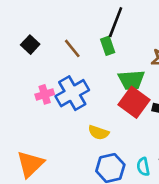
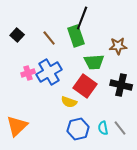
green rectangle: (108, 46) -> (76, 36), size x1.5
red square: (134, 102) -> (85, 86), moved

